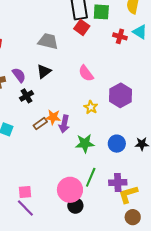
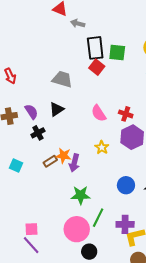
red cross: (120, 36) -> (126, 114), moved
green star: (85, 143) -> (81, 195), moved
black circle: (75, 206) -> (89, 252), moved

